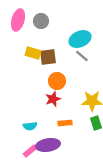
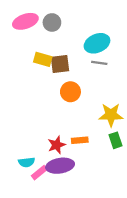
pink ellipse: (18, 20) -> (25, 21), turned 55
gray line: (82, 56) -> (99, 63), turned -32
red star: (53, 99) -> (57, 145), moved
cyan semicircle: (30, 126) -> (27, 162), moved

